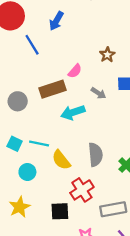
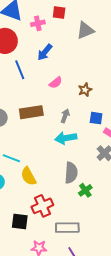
pink semicircle: (75, 71) -> (56, 83), moved
gray arrow: (98, 93) -> (65, 116), moved, turned -112
cyan arrow: (73, 112) -> (66, 138), moved
gray semicircle: (95, 155) -> (71, 173), moved

